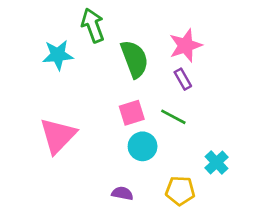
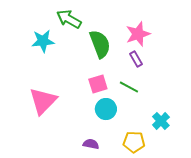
green arrow: (93, 25) -> (69, 19), turned -40

